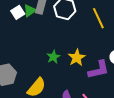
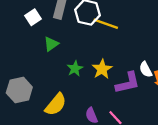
green triangle: (30, 11) -> (51, 44), moved
yellow line: (98, 18) -> (106, 24), moved, turned -45

